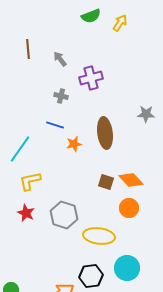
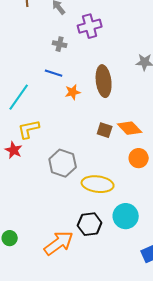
orange circle: (129, 208) -> (139, 158), moved
red star: (26, 213) -> (14, 150), moved

